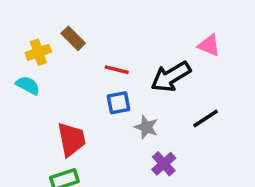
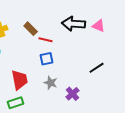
brown rectangle: (73, 38) -> (31, 29), moved
black arrow: (171, 77) -> (74, 24), moved, turned 35
gray star: (146, 127) -> (51, 83), moved

